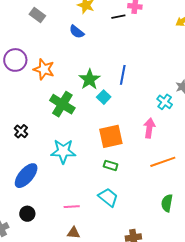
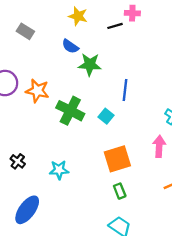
green star: (89, 79) -> (90, 65), moved, turned -30
green cross: (62, 104) -> (70, 111), moved
cyan star: (63, 151) -> (59, 170), moved, size x0.7
green rectangle: (111, 165) -> (120, 191), turned 56

